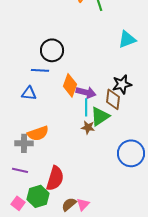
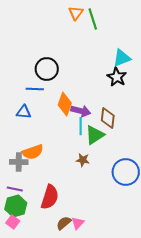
black star: (122, 84) -> (117, 77), moved, turned -30
brown star: (88, 127) -> (83, 160), moved
green hexagon: (38, 196) -> (16, 206), moved

